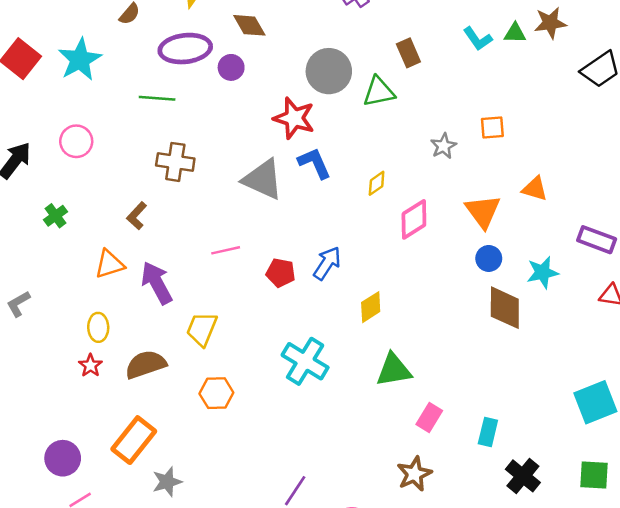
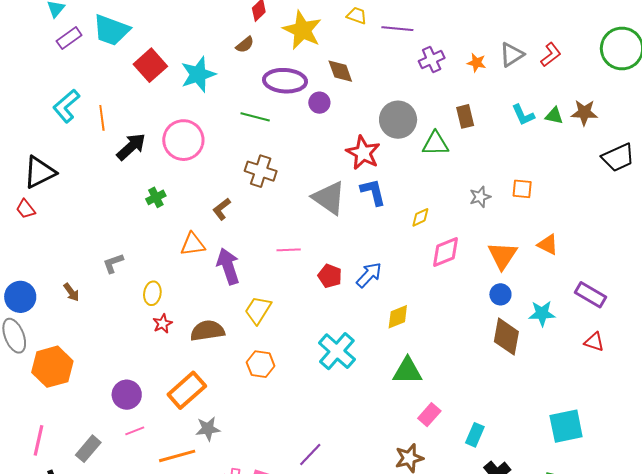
pink circle: (76, 141) -> (183, 140), size x1.5
yellow ellipse: (98, 327) -> (152, 293), moved

